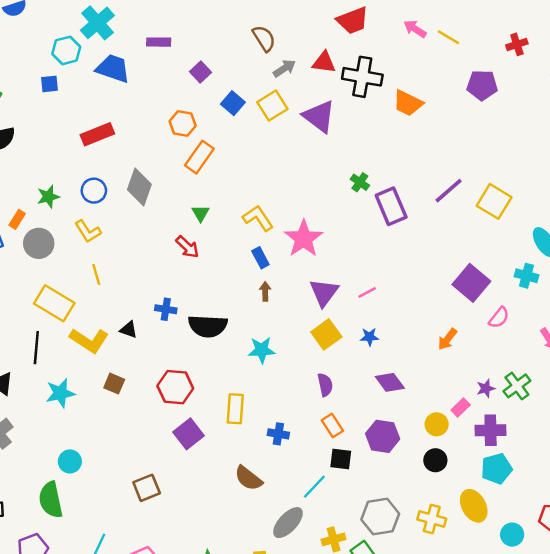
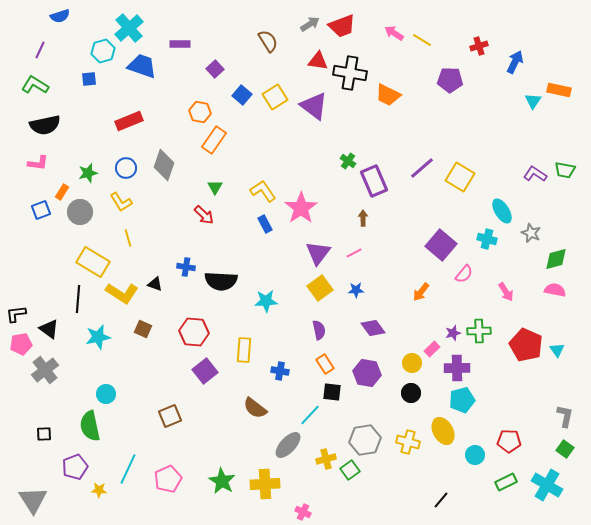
gray arrow: (284, 68) -> (310, 24), moved
brown arrow: (265, 291) -> (363, 218), moved
green cross: (517, 386) -> (479, 331), turned 35

